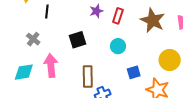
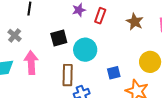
brown star: (153, 20) -> (135, 22), size x0.7
cyan circle: (118, 46) -> (85, 50), moved, size x1.5

